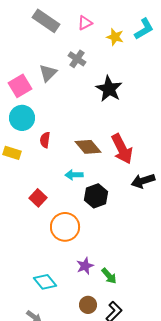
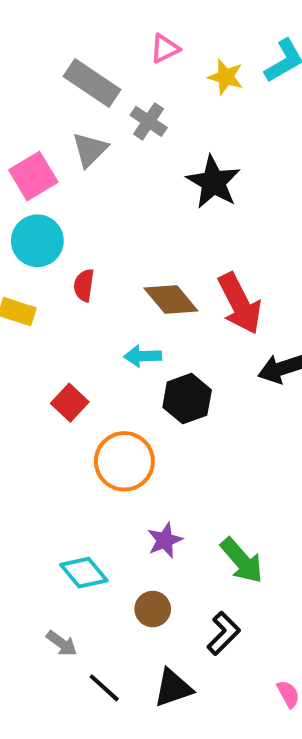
gray rectangle: (46, 21) -> (92, 83), moved
green arrow: (109, 276) -> (242, 560), moved, size x1.4
brown circle: (88, 305) -> (153, 609), moved

